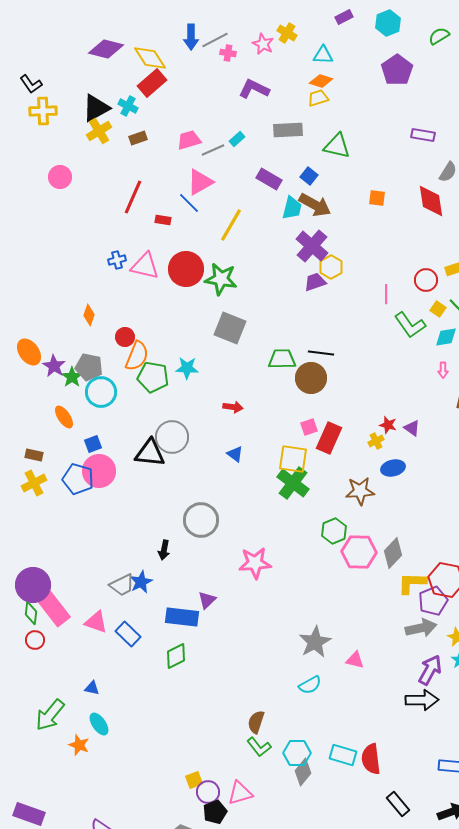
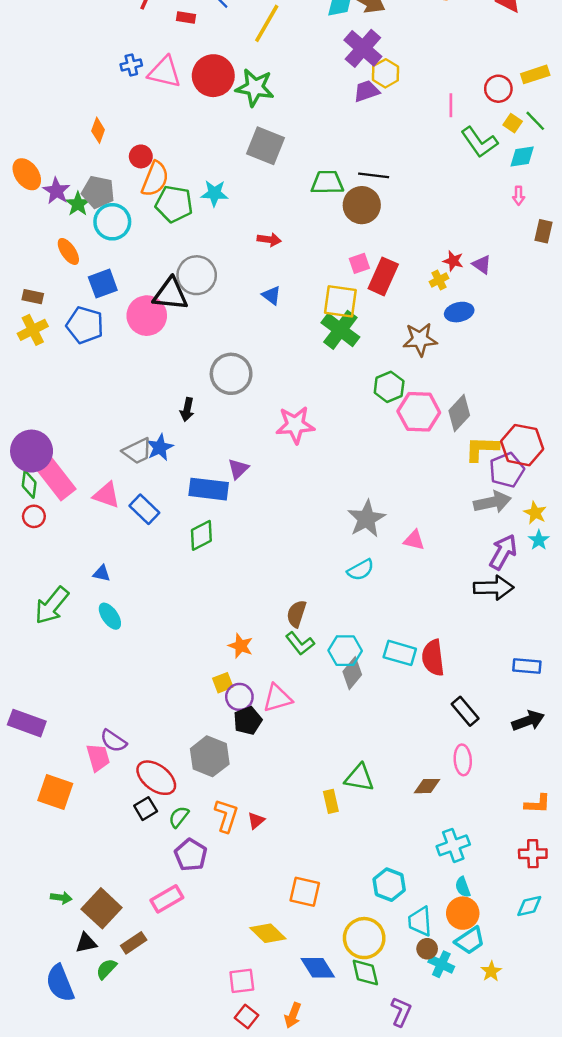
blue square: (93, 444) -> (103, 284), size x1.4
pink circle: (99, 471) -> (147, 316), moved
orange star: (79, 745) -> (241, 646), moved

